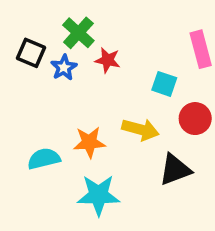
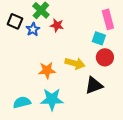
cyan square: (164, 84) -> (99, 38), moved
cyan semicircle: (44, 159) -> (22, 102), moved

